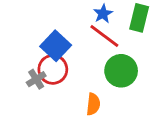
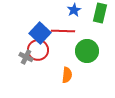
red line: (104, 36) -> (63, 31), moved, turned -35
gray cross: (36, 79) -> (26, 57), turned -32

